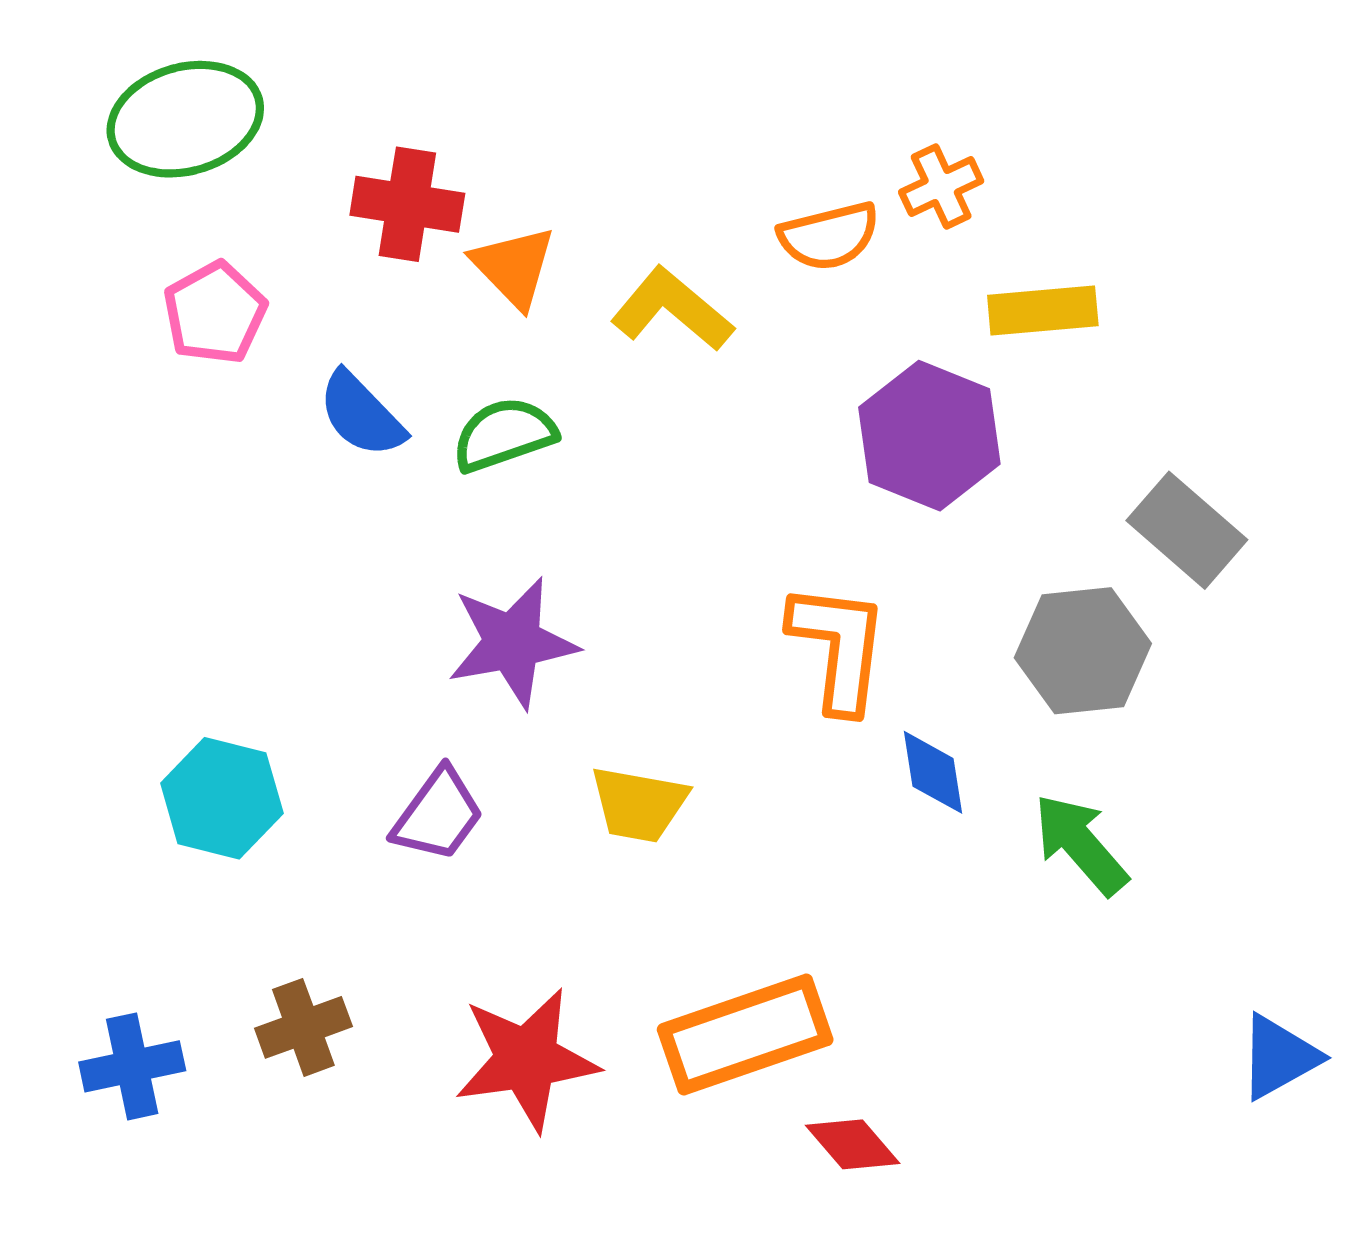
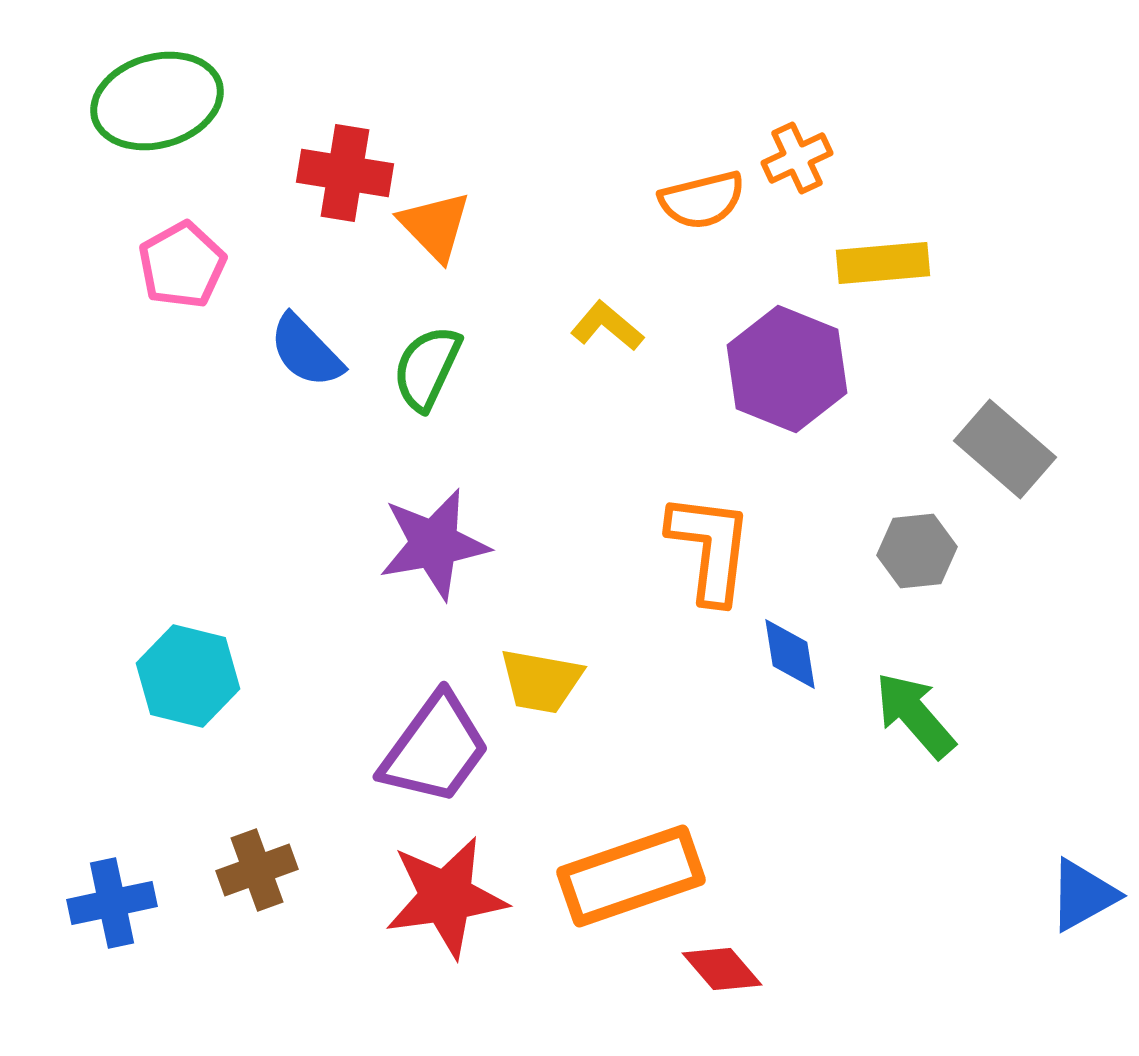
yellow L-shape: (672, 309) -> (607, 326), moved, size x0.7
green semicircle: (504, 435) -> (427, 368), turned -46
gray hexagon: (1083, 651) -> (917, 551), size x0.7
purple trapezoid: (438, 815) -> (435, 749), moved, size x1.4

